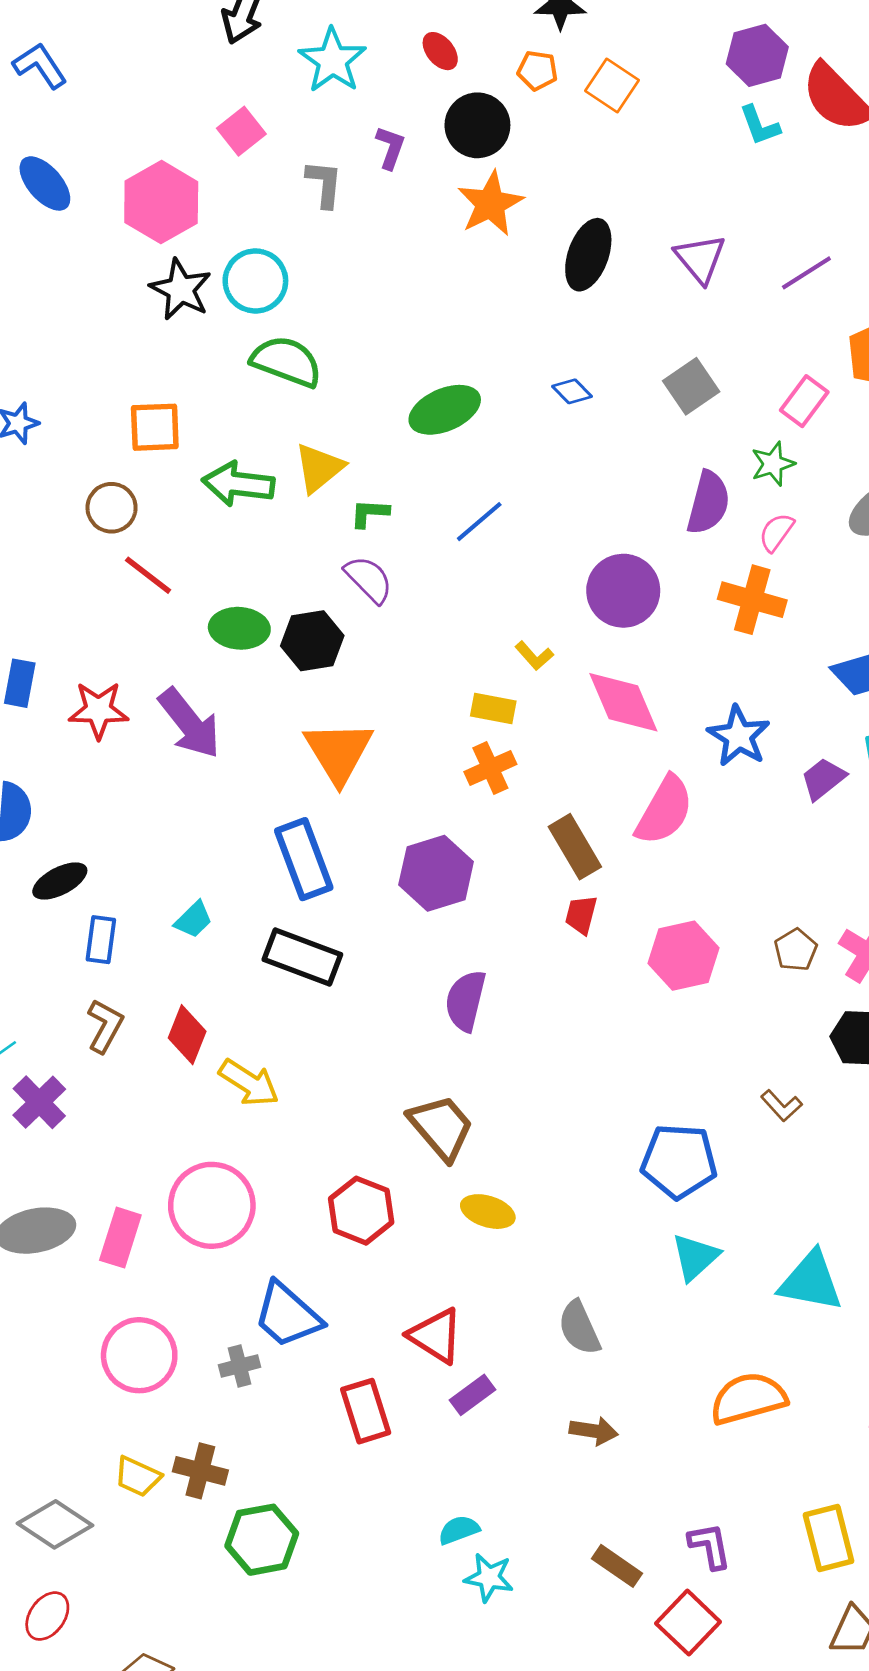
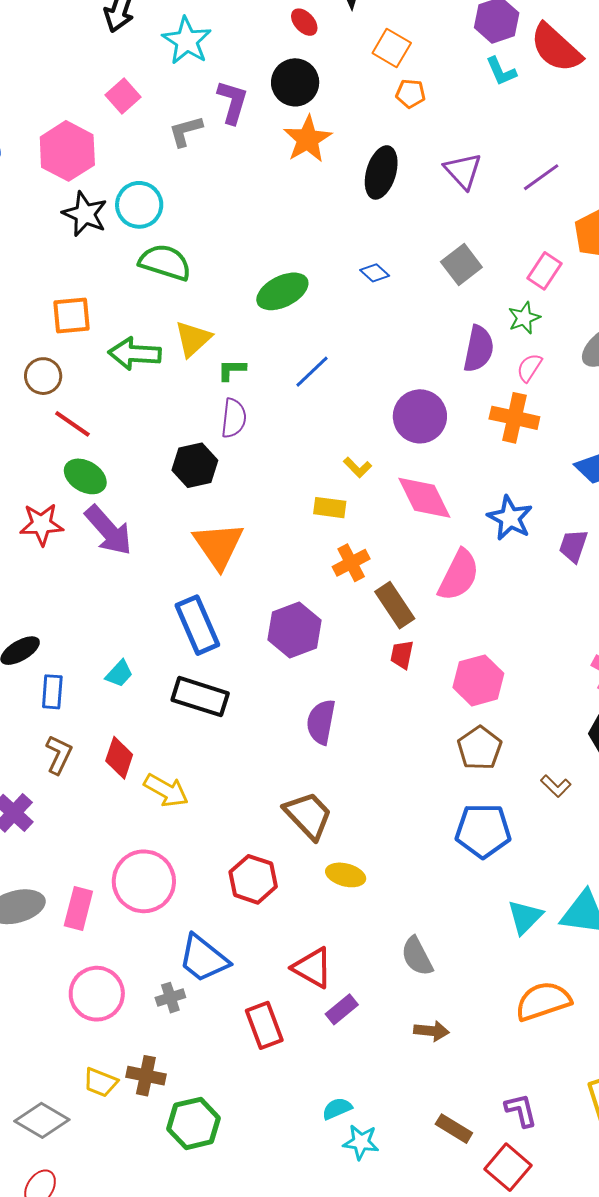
red ellipse: (440, 51) -> (304, 22), moved
orange pentagon: (537, 70) -> (411, 94), moved
purple L-shape: (390, 147) -> (232, 102), size x1.4
gray L-shape: (324, 184) -> (186, 131), turned -108
purple semicircle: (369, 579) -> (234, 418), turned 54
green ellipse: (239, 628) -> (85, 476), moved, turned 30
orange cross: (490, 768) -> (351, 563), moved
purple trapezoid: (823, 779) -> (573, 546), turned -30
brown pentagon: (796, 950) -> (479, 748), moved, size x1.4
cyan triangle: (695, 1257) -> (525, 917), moved

